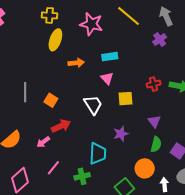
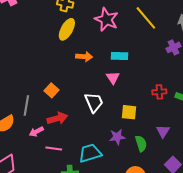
gray line: (25, 92) -> (26, 106), moved
yellow square: (125, 99) -> (129, 112), moved
purple triangle: (154, 121) -> (163, 131), moved
green semicircle: (156, 144) -> (141, 143), moved, turned -42
cyan trapezoid: (98, 154) -> (90, 153), turned -120
pink line: (53, 168) -> (54, 148), moved, turned 49

